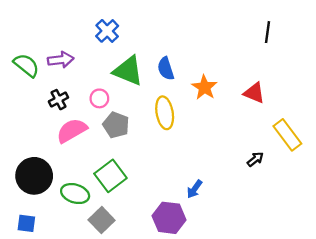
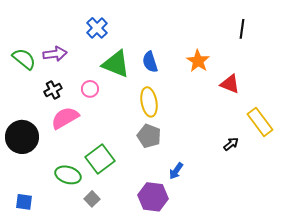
orange star: (204, 87) -> (198, 61), moved
gray pentagon: (116, 125) -> (149, 136), moved
black circle: (34, 176) -> (22, 137), moved
gray square: (102, 220) -> (92, 199), size x0.7

